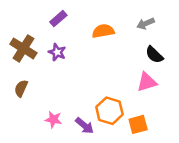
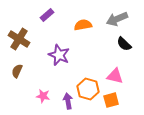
gray arrow: (146, 24) -> (117, 19), size x1.5
purple star: (57, 52) -> (59, 55), moved, size x1.5
pink triangle: (147, 82) -> (115, 76), moved, turned 30
purple arrow: (85, 126) -> (68, 101), turned -140

